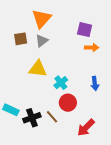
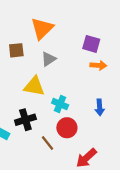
gray triangle: (42, 41) -> (49, 59), moved
cyan cross: (61, 83) -> (60, 104), turned -32
black cross: (32, 118) -> (25, 120), moved

